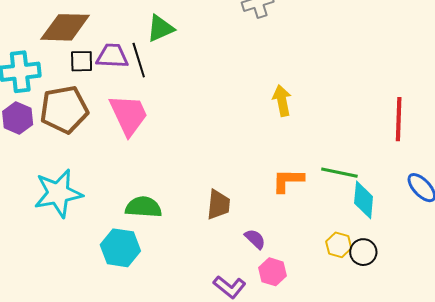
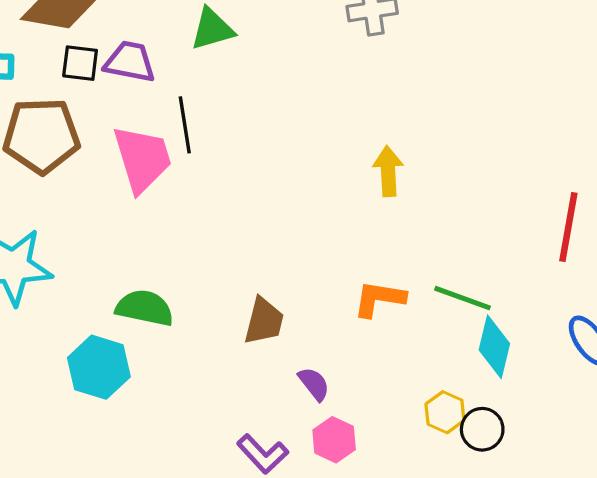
black line: (139, 60) -> (185, 125), moved

